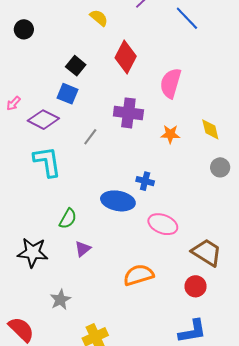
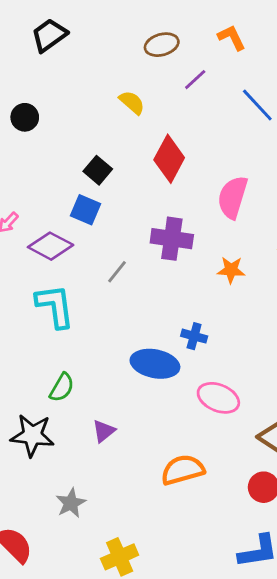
green semicircle: (68, 219) -> (62, 387), moved

